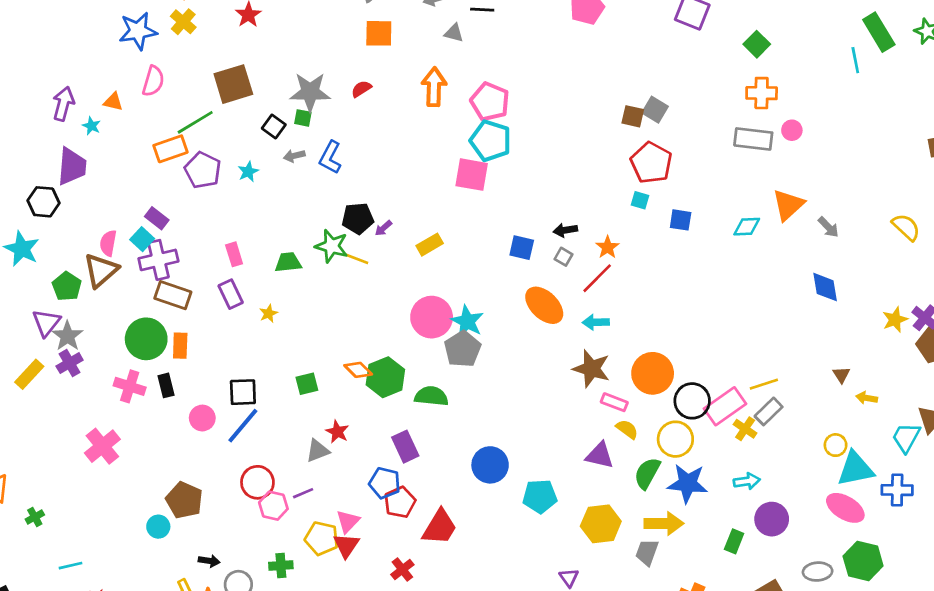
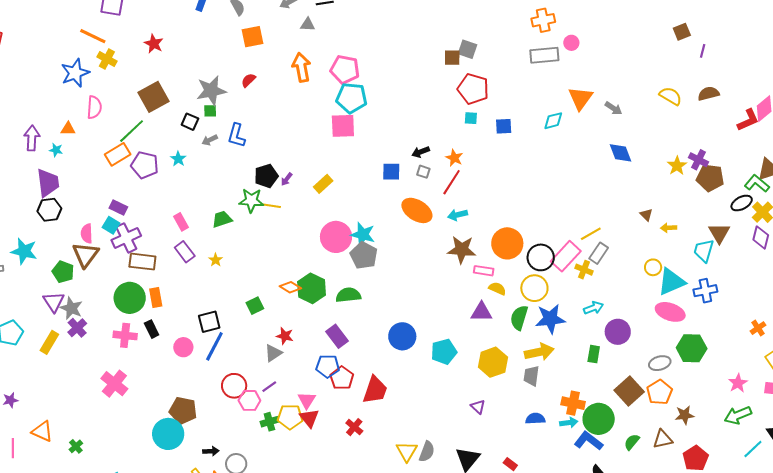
black hexagon: (43, 202) -> (49, 210), moved
cyan circle: (158, 527) -> (168, 434), size x1.8
green cross: (281, 566) -> (269, 422), moved

